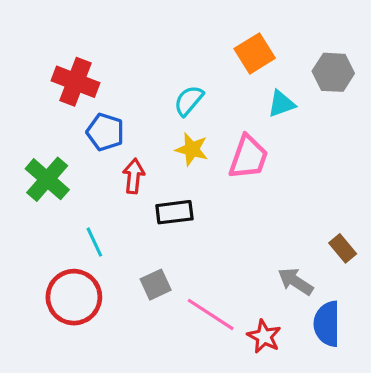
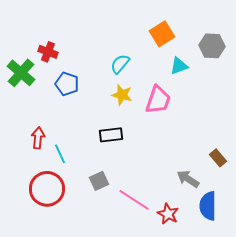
red cross: (75, 82) -> (48, 52), size x0.7
red arrow: (134, 176) -> (38, 138), moved
green cross: (47, 179) -> (21, 73), moved

